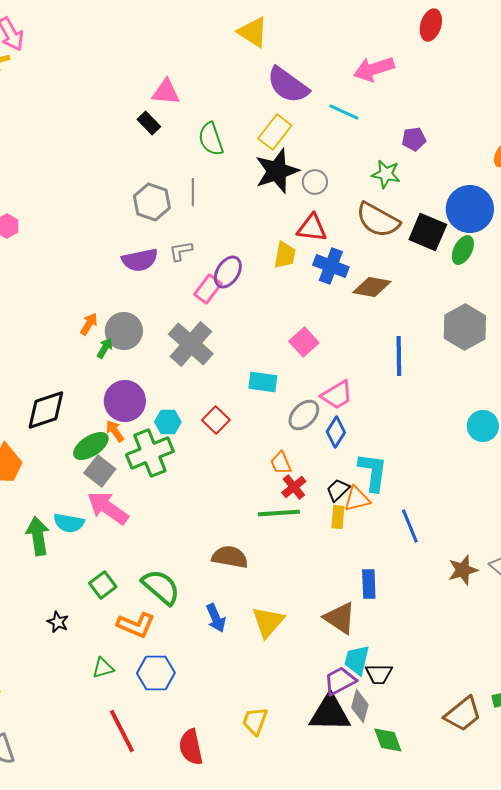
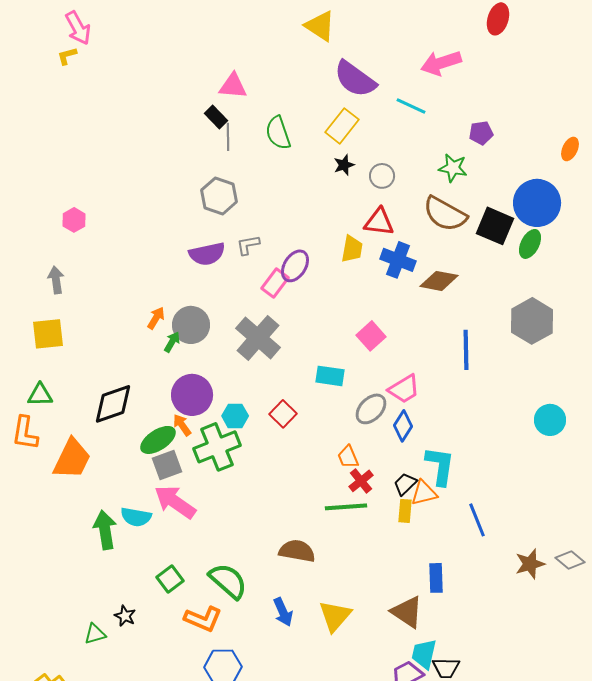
black star: (277, 171) -> (344, 165), size x0.5
gray line: (193, 192) -> (228, 137), moved
gray square: (100, 471) -> (167, 465), turned 32
green triangle: (103, 668) -> (95, 634), moved

